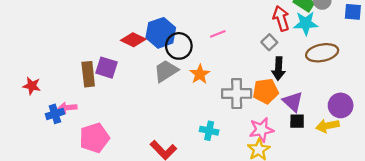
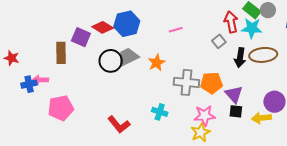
black circle: (179, 46) -> (111, 61), moved
purple square: (107, 68) -> (81, 37), moved
black arrow: (279, 69) -> (240, 58), moved

